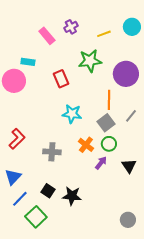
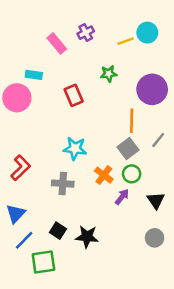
cyan circle: (132, 27) -> (147, 33), moved
green star: (90, 61) -> (109, 74), size x0.6
cyan star: (72, 114) -> (75, 149), moved
green square: (36, 217) -> (43, 262), turned 35
gray circle: (128, 220) -> (155, 238), moved

